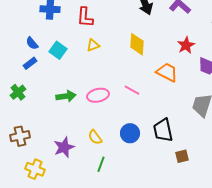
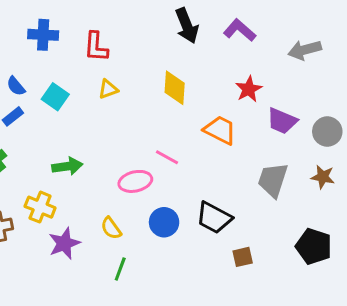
pink ellipse: (98, 95) -> (135, 181), moved
black trapezoid: (163, 130) -> (214, 218), turned -50
yellow cross: (35, 169) -> (40, 207), moved

